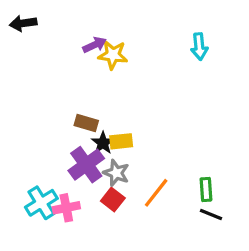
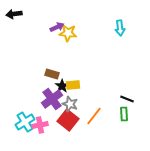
red square: (113, 199) -> (68, 120), size x1.5
black line: (211, 214) -> (127, 99), moved

